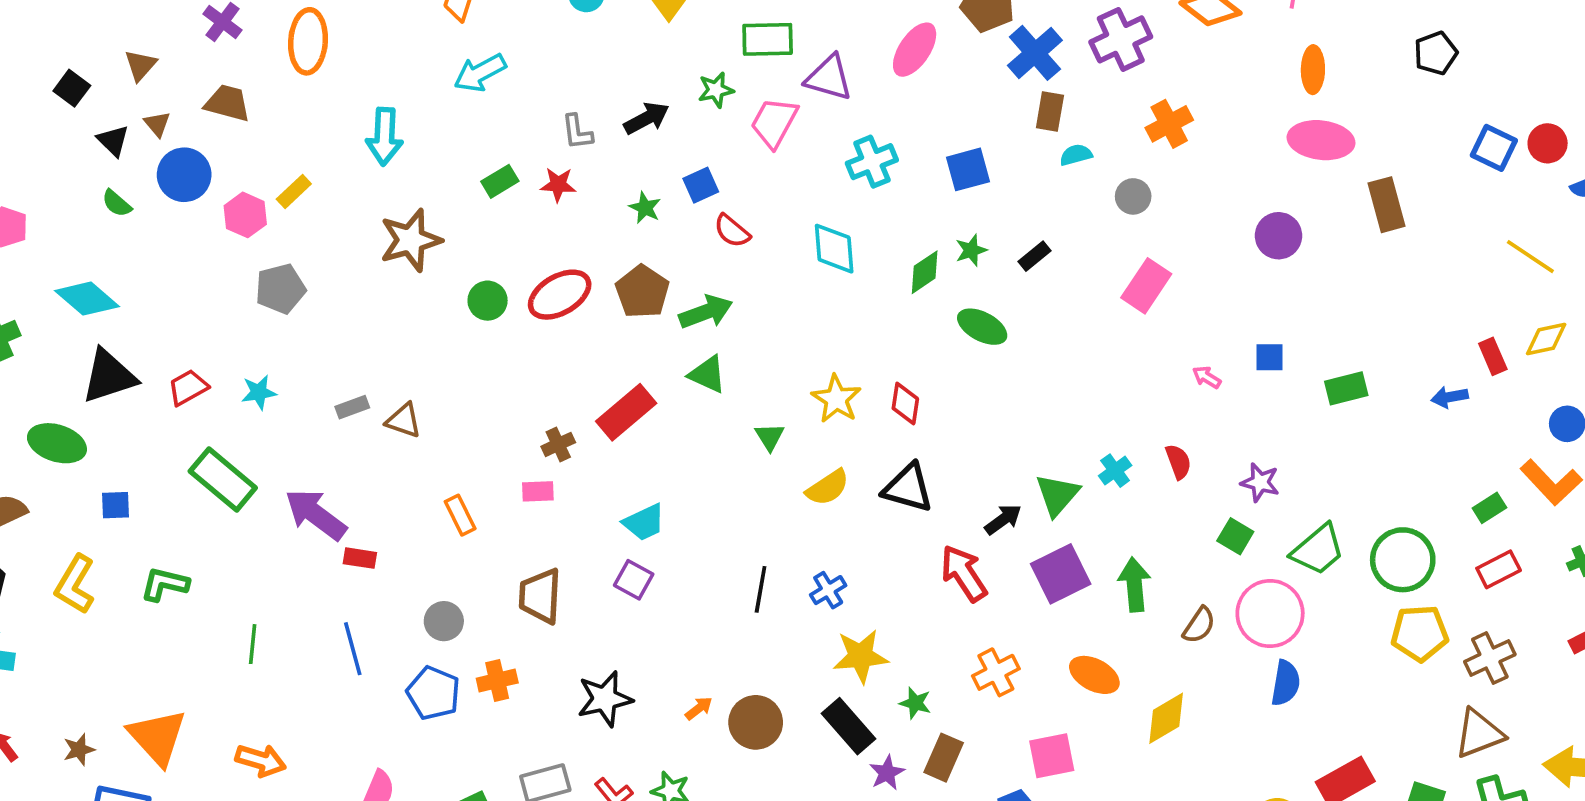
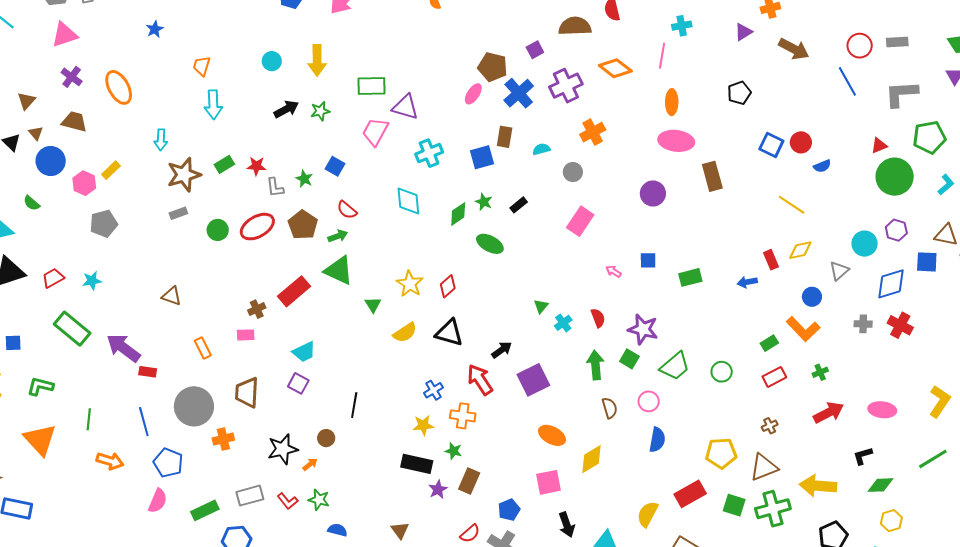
orange ellipse: (308, 41) -> (119, 87), turned -32
pink ellipse: (915, 50) -> (473, 94), moved, size x0.7
cyan arrow: (480, 73) -> (213, 105), turned -64
green star: (716, 90) -> (320, 111), moved
brown rectangle: (1050, 111) -> (505, 137), moved
black arrow: (647, 118) -> (286, 109), moved
gray L-shape: (577, 132) -> (275, 187), moved
cyan arrow: (385, 136) -> (161, 140), size x0.7
blue square: (701, 185) -> (335, 166), turned -36
green semicircle: (117, 203) -> (32, 203), moved
red semicircle: (732, 231) -> (347, 210), moved
brown star: (411, 240) -> (184, 175), moved
green star: (971, 250) -> (484, 202), turned -30
green arrow: (706, 312) -> (338, 236), size x0.7
green triangle: (707, 374) -> (339, 270), size x1.4
red diamond: (905, 403) -> (448, 286), turned 40
gray rectangle: (352, 407) -> (178, 213), moved
purple star: (1260, 482) -> (643, 329), size x1.4
green triangle: (1057, 495) -> (541, 306), moved, size x0.6
green circle: (1403, 560) -> (722, 372), size x0.6
green arrow: (1134, 585) -> (596, 365), moved
black line: (761, 589) -> (354, 405), moved
blue cross: (828, 590) -> (433, 390), moved
pink circle: (1270, 614) -> (649, 401), size x0.6
gray circle: (444, 621) -> (194, 406), size x1.8
brown semicircle: (1199, 625) -> (610, 408), turned -50
yellow pentagon: (1420, 633) -> (721, 453), moved
yellow star: (861, 656) -> (423, 425), size x0.7
brown cross: (1490, 658) -> (770, 426), size x0.6
orange cross: (996, 672) -> (463, 416), moved, turned 35
blue pentagon: (433, 693) -> (168, 463), moved
orange arrow: (699, 708) -> (310, 464), moved
brown circle: (756, 722) -> (326, 438), moved, size x0.6
black rectangle: (849, 726) -> (417, 464), turned -36
orange triangle: (157, 737) -> (40, 440), moved
pink square: (1052, 756) -> (549, 482), moved
orange arrow: (261, 760) -> (110, 461), moved

